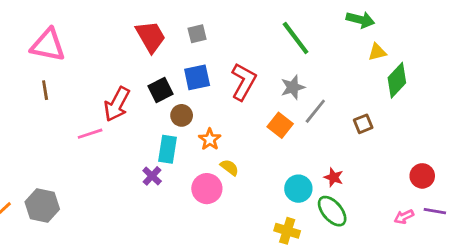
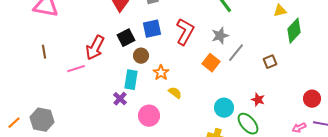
brown line: (45, 90) -> (44, 52), moved
red star: (334, 177) -> (258, 100), moved
pink circle: (207, 189) -> (149, 116), moved

